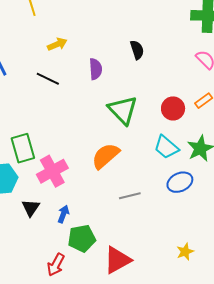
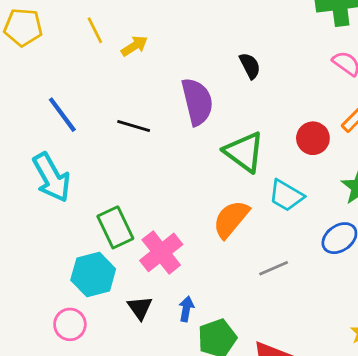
yellow arrow: (57, 44) -> (134, 46), moved
purple semicircle: (96, 69) -> (197, 102), size x1.6
cyan trapezoid: (166, 147) -> (286, 196), moved

